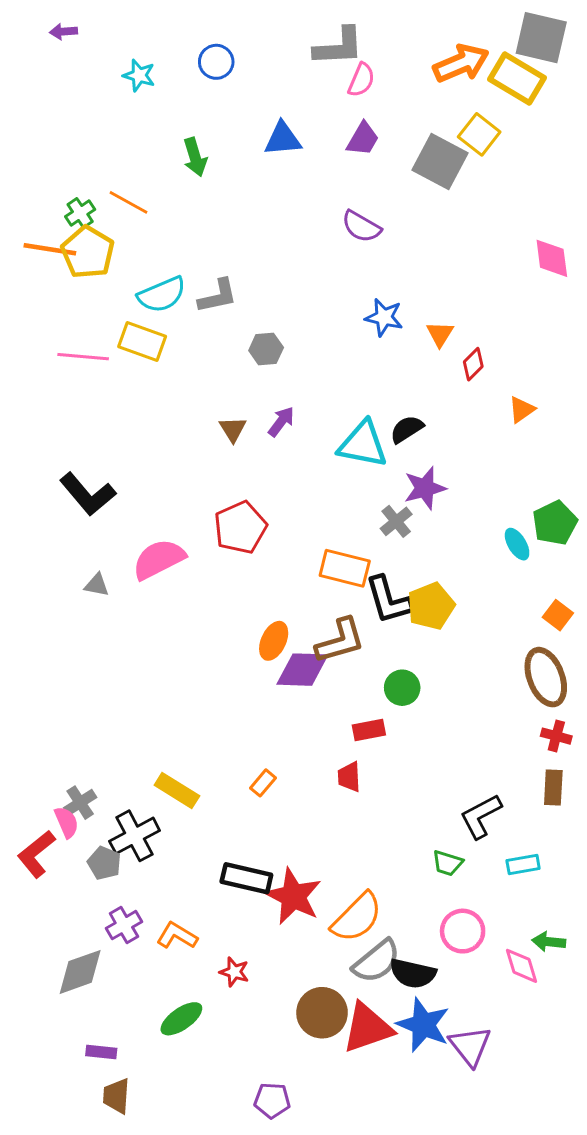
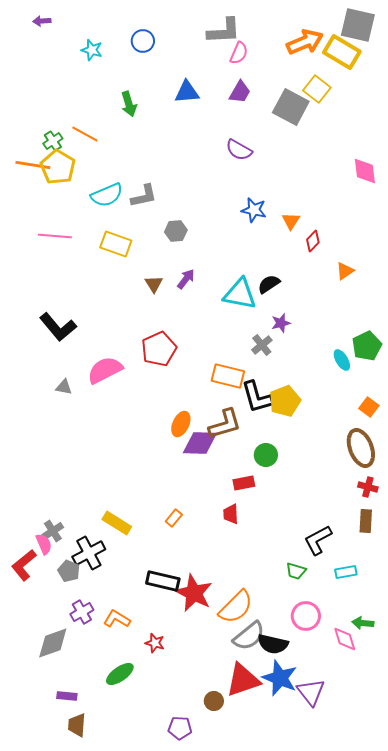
yellow rectangle: (142, 341) -> (116, 244), moved
purple star: (425, 488) -> (281, 323), size x0.7
brown circle: (322, 1013) -> (214, 701), moved, size x0.6

